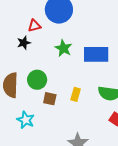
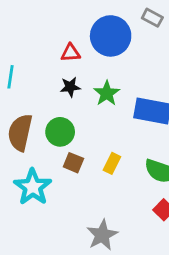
black star: (24, 43) -> (70, 87), moved
cyan star: (26, 120) -> (33, 187), size x1.4

